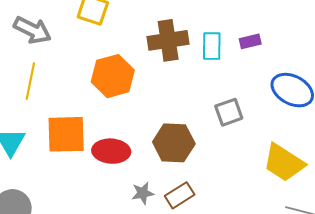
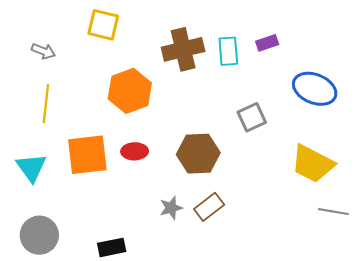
gray arrow: (32, 30) -> (43, 51), size x0.6
red ellipse: (111, 151) -> (135, 151), moved, size x0.7

